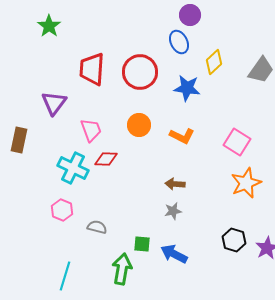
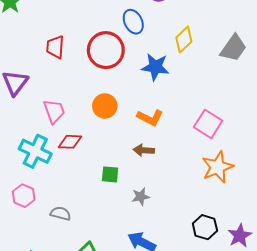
blue ellipse: (179, 42) -> (133, 22), moved
red trapezoid: (92, 69) -> (55, 47), size x0.7
brown arrow: (175, 184) -> (144, 150), moved
green square: (142, 244) -> (110, 174), moved

